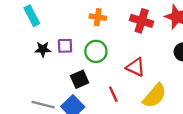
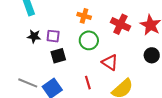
green circle: (96, 51) -> (89, 40), moved
black square: (80, 79) -> (58, 56), moved

